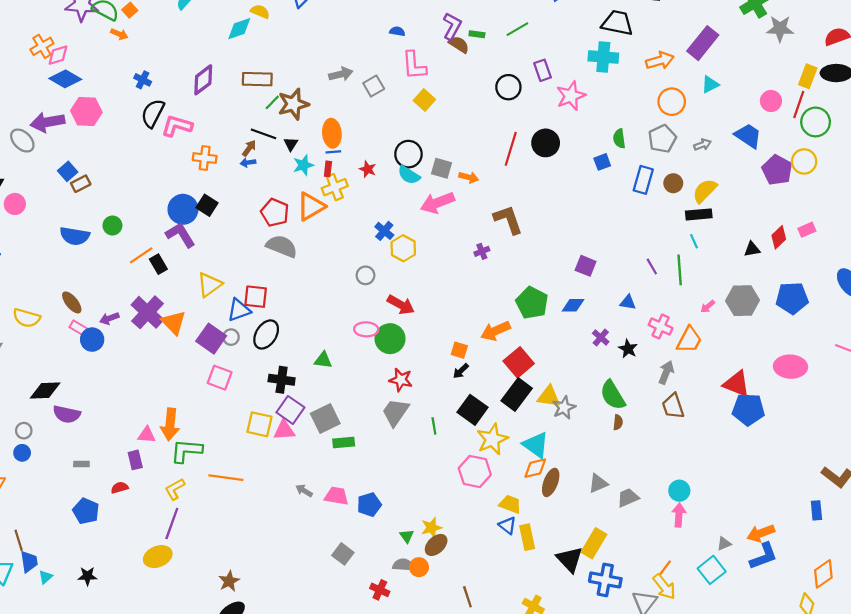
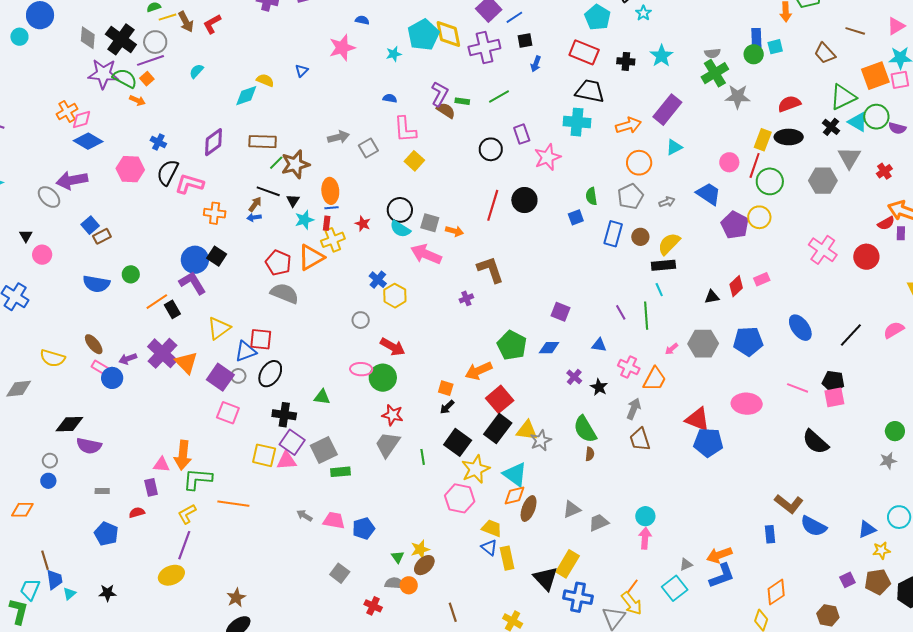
pink hexagon: (86, 112) -> (130, 169), moved
pink arrow: (437, 203) -> (426, 254), turned 44

